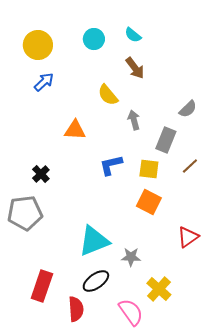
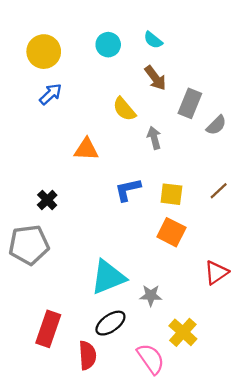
gray rectangle: (166, 140) -> (190, 103), moved

